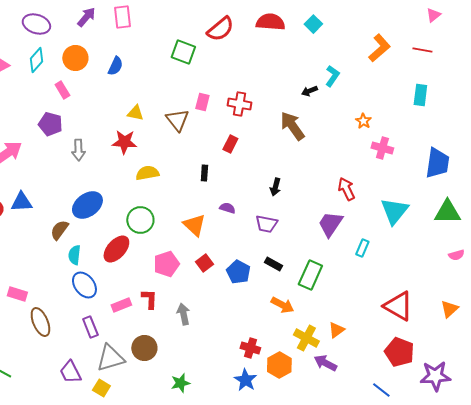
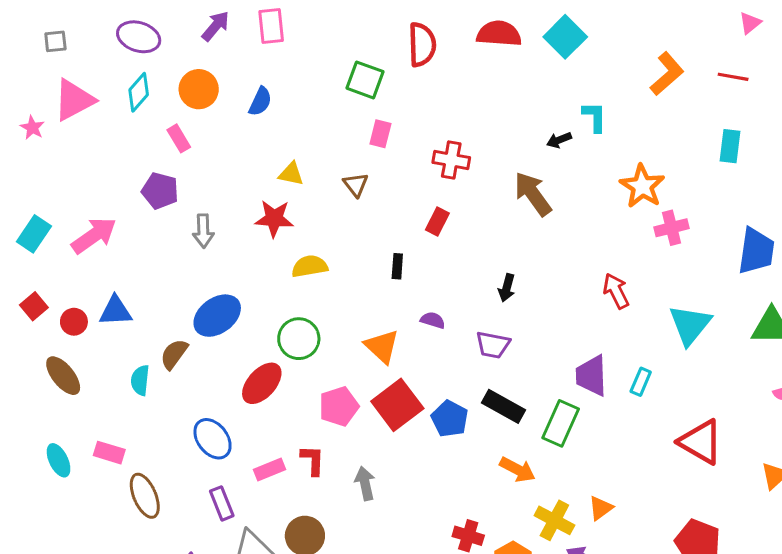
cyan square: (313, 24) -> (565, 37), size x1.5
red semicircle: (220, 29) -> (422, 44), turned -52
cyan L-shape: (332, 76) -> (594, 117), turned -35
pink rectangle: (202, 102) -> (380, 134), moved
brown triangle: (177, 120) -> (356, 185), size x0.7
orange star: (363, 121) -> (642, 186), size x1.8
pink cross: (382, 148) -> (671, 228), turned -30
purple trapezoid: (330, 224) -> (591, 376), moved, turned -36
cyan semicircle: (74, 255) -> (140, 380), moved
red square: (204, 263) -> (397, 405), size x1.8
black rectangle: (273, 264) -> (504, 406), size x1.5
red triangle: (398, 306) -> (701, 442), moved

